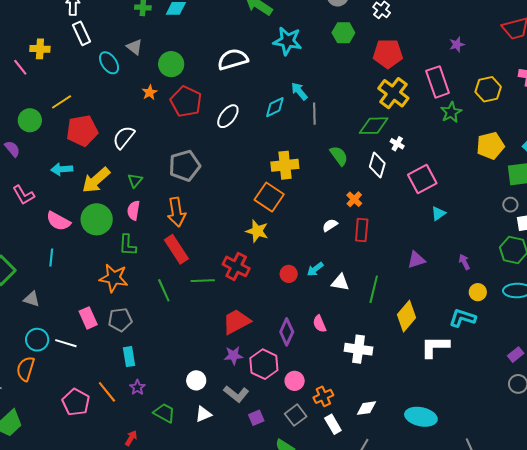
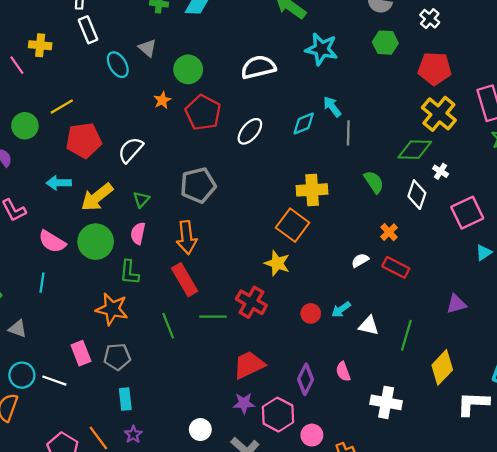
red rectangle: (362, 230) -> (396, 267), turned -70

